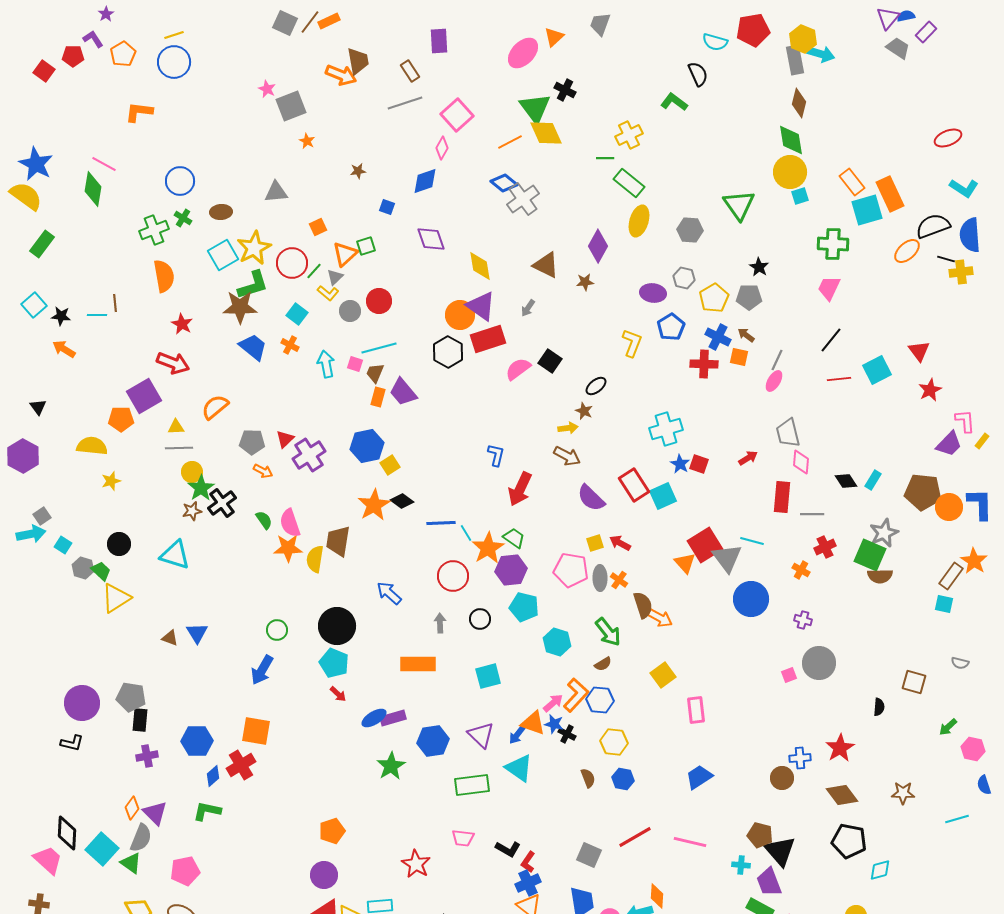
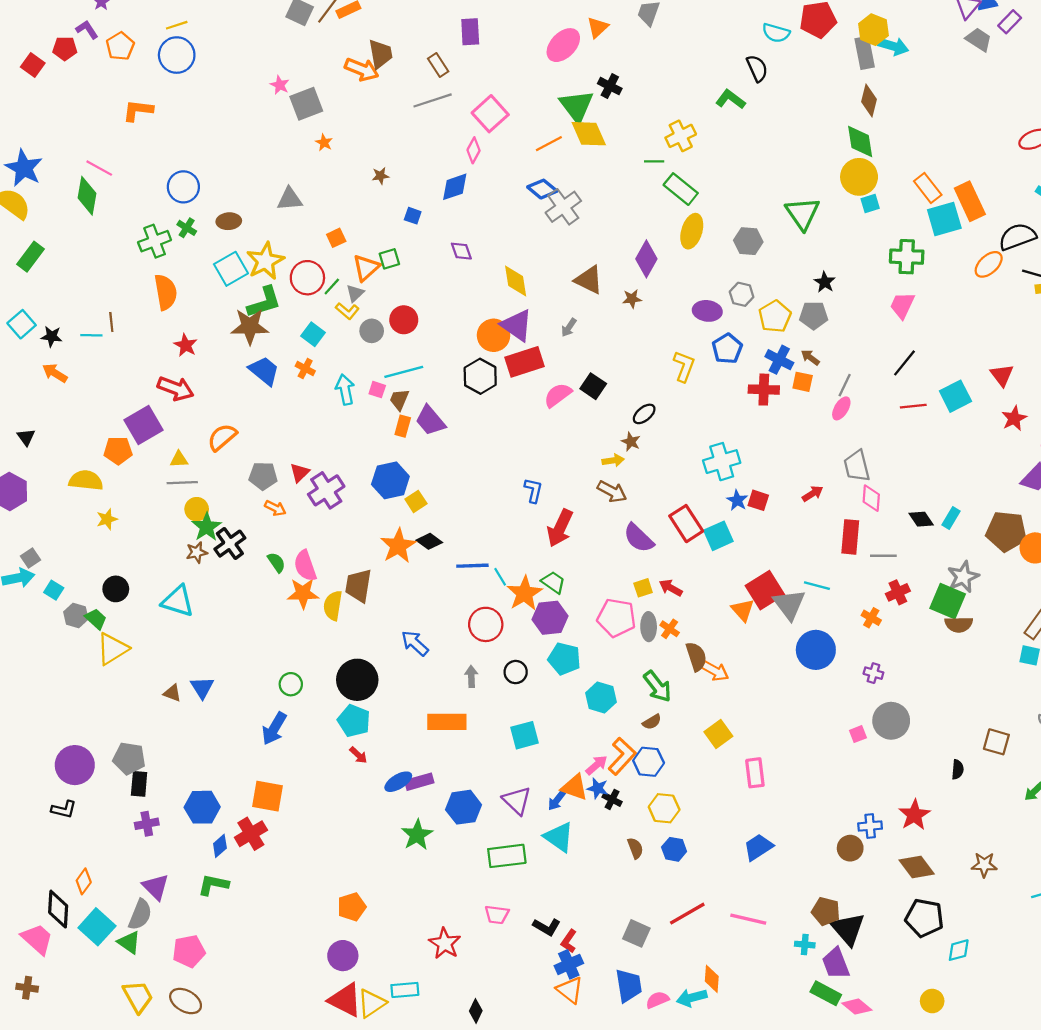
purple diamond: (431, 239) -> (461, 251), size x0.7
orange diamond: (132, 808) -> (84, 881), moved

